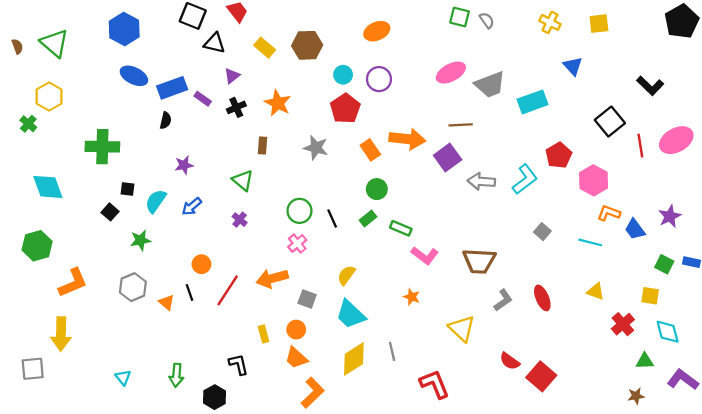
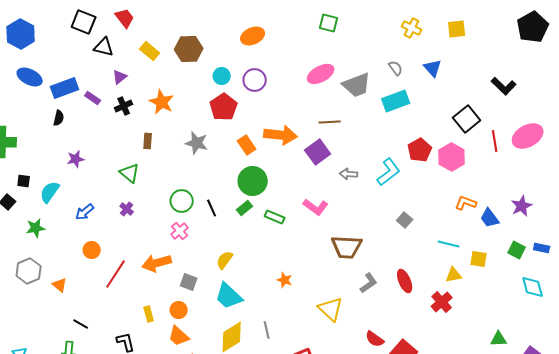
gray semicircle: (487, 20) -> (396, 68), moved
pink hexagon: (594, 180) -> (452, 157), moved
gray arrow: (481, 181) -> (349, 174), size x0.7
green circle: (377, 189) -> (253, 181), size x1.5
blue arrow: (192, 206) -> (85, 212), moved
cyan line: (590, 242) -> (449, 244), moved
pink L-shape: (425, 256) -> (316, 207), moved
yellow triangle: (596, 291) -> (454, 275), turned -30
black line: (189, 293) -> (81, 324), moved, turned -42
yellow square: (650, 296) -> (479, 259), moved
red cross: (623, 324) -> (442, 302), moved
cyan diamond: (668, 332) -> (533, 287), moved

